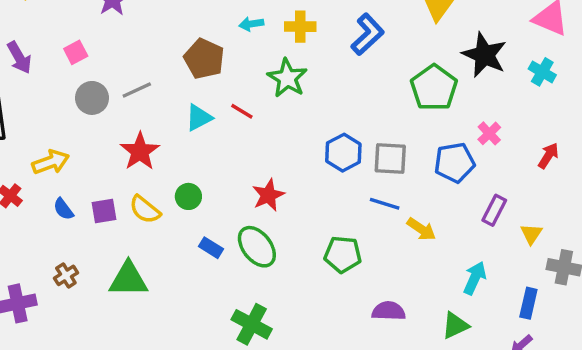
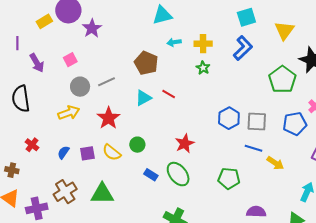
green star: (287, 78) -> (203, 68), moved, size x0.6
yellow arrow: (51, 162) -> (69, 113), moved
blue semicircle: (63, 209) -> (63, 152), turned 72
brown cross: (66, 275) -> (65, 192), size x1.6

